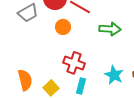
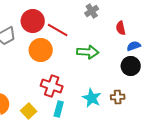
orange circle: (63, 27) -> (41, 50), size x1.5

